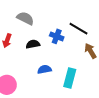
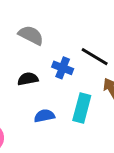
gray semicircle: (25, 18) -> (31, 35), moved
cyan rectangle: (70, 78) -> (82, 108), moved

